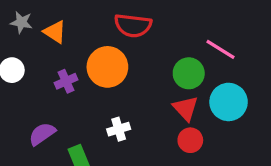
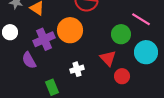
purple cross: (66, 81) -> (44, 39), size x1.5
red triangle: (186, 108) -> (108, 58), moved
purple semicircle: (42, 134) -> (29, 60), moved, turned -84

